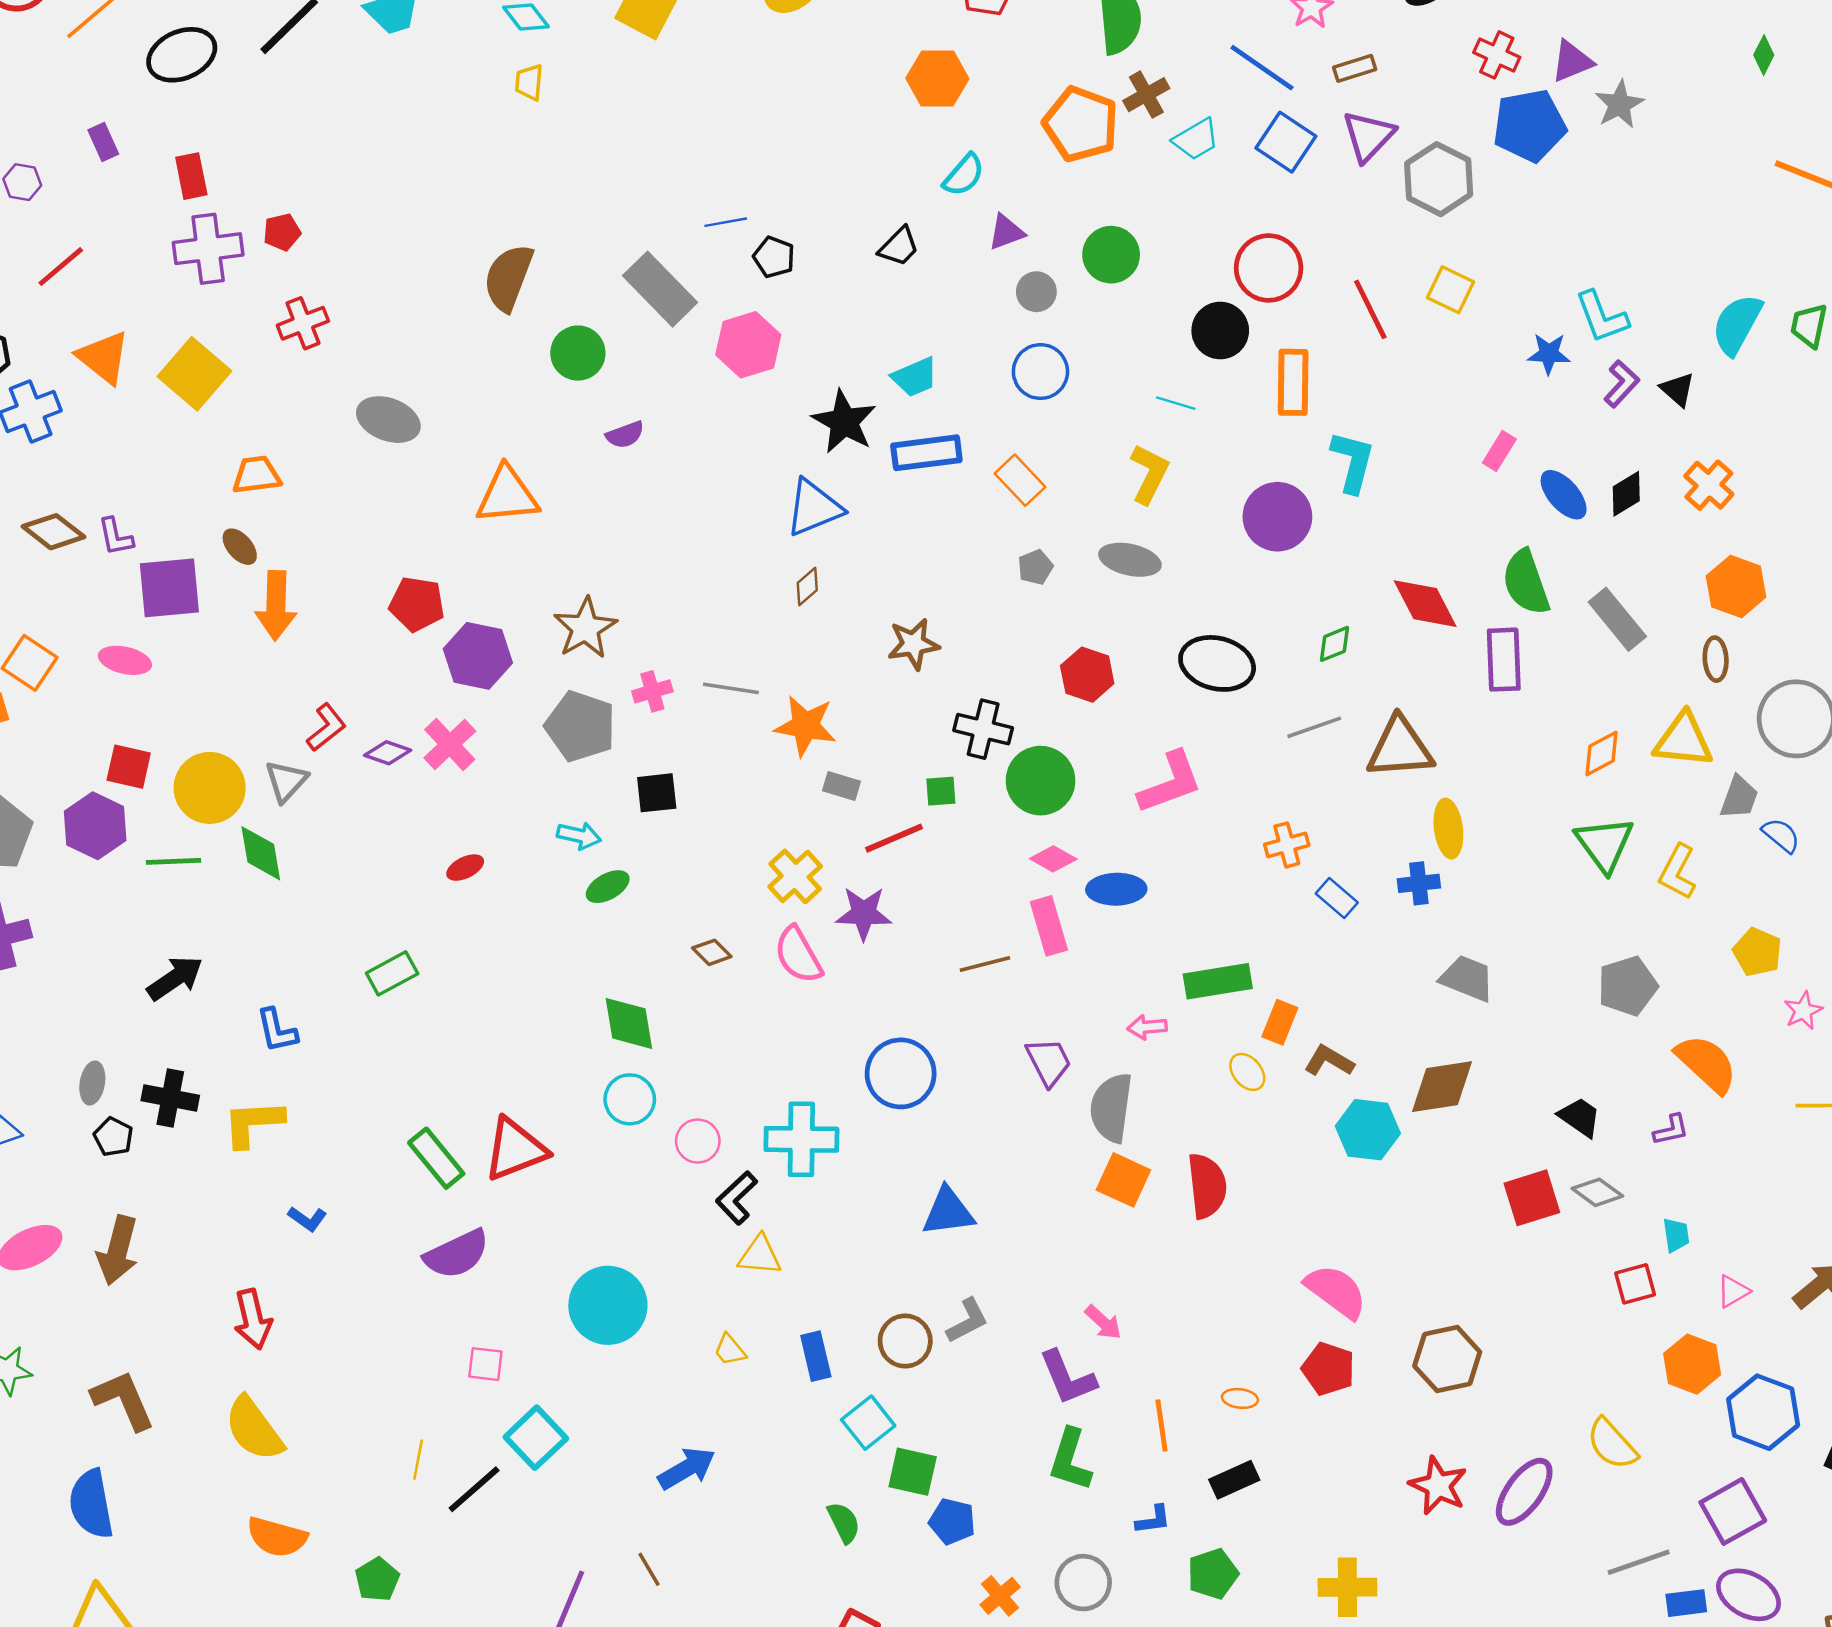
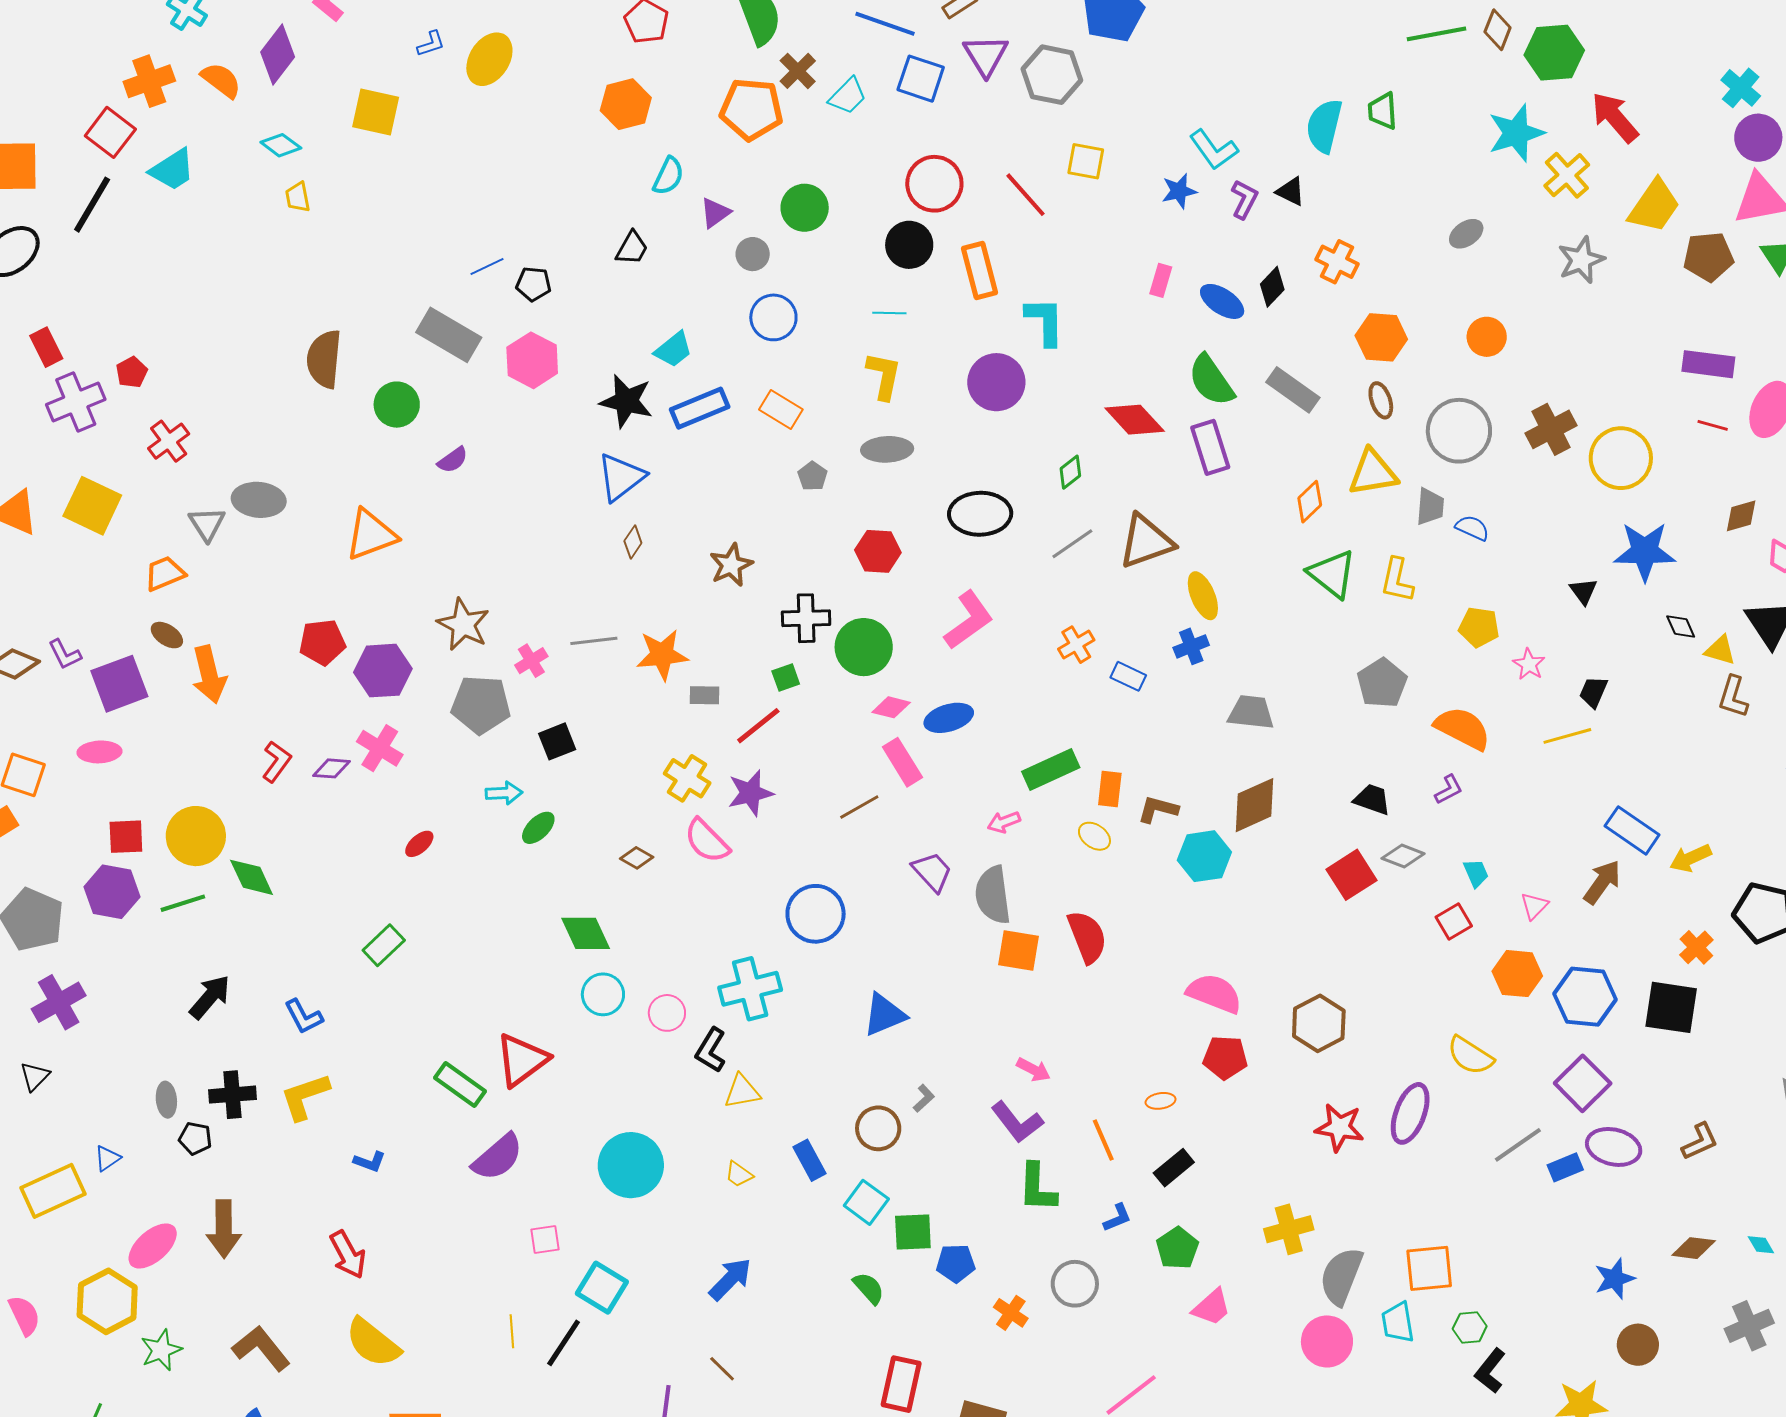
gray triangle: (286, 781) -> (207, 524), moved
gray L-shape: (967, 1321) -> (924, 1098), size x0.7

